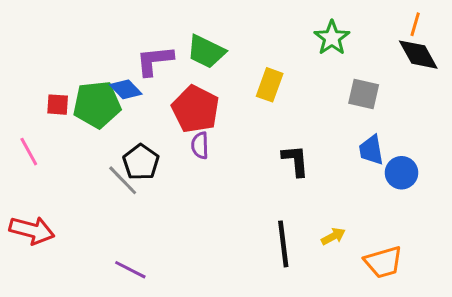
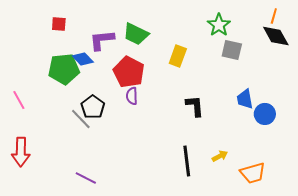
gray square: (364, 94) -> (232, 50), moved
red square: (58, 105) -> (59, 24), moved
red arrow: (32, 230) -> (21, 152), turned 76

